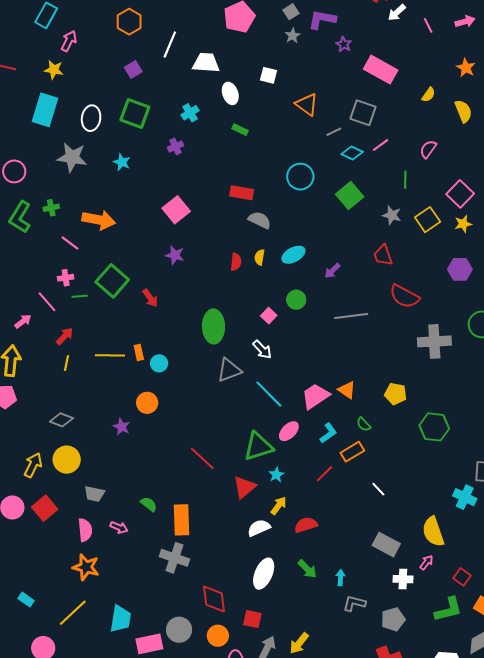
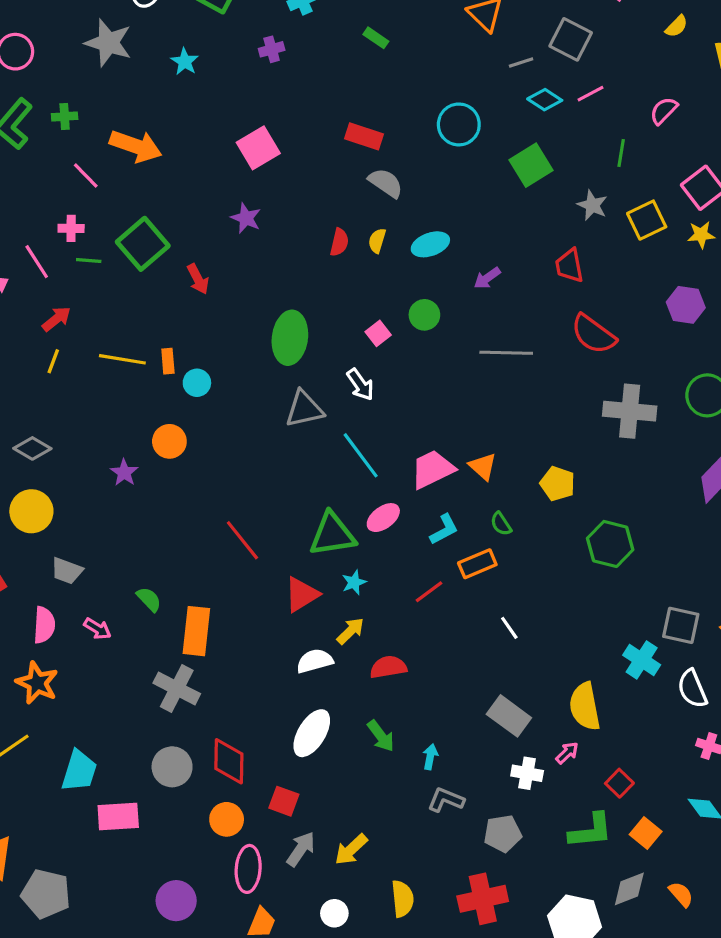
gray circle: (179, 630) -> (172, 767), moved

